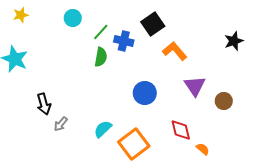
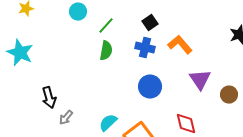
black square: (153, 24) -> (150, 23), moved, size x0.7
blue cross: (124, 41) -> (145, 48), moved

